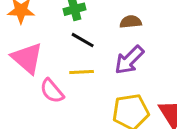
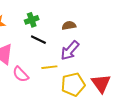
yellow line: (82, 72) -> (49, 67), moved

